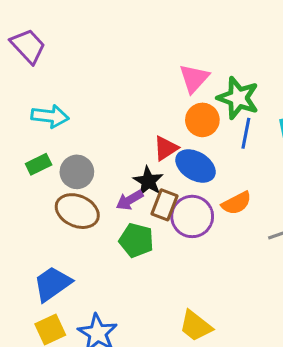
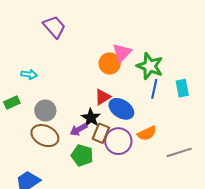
purple trapezoid: (28, 46) -> (54, 27), moved
cyan arrow: (50, 116) -> (29, 74), size x0.7
orange circle: (202, 120) -> (110, 63), moved
green rectangle: (39, 164) -> (12, 103), moved

